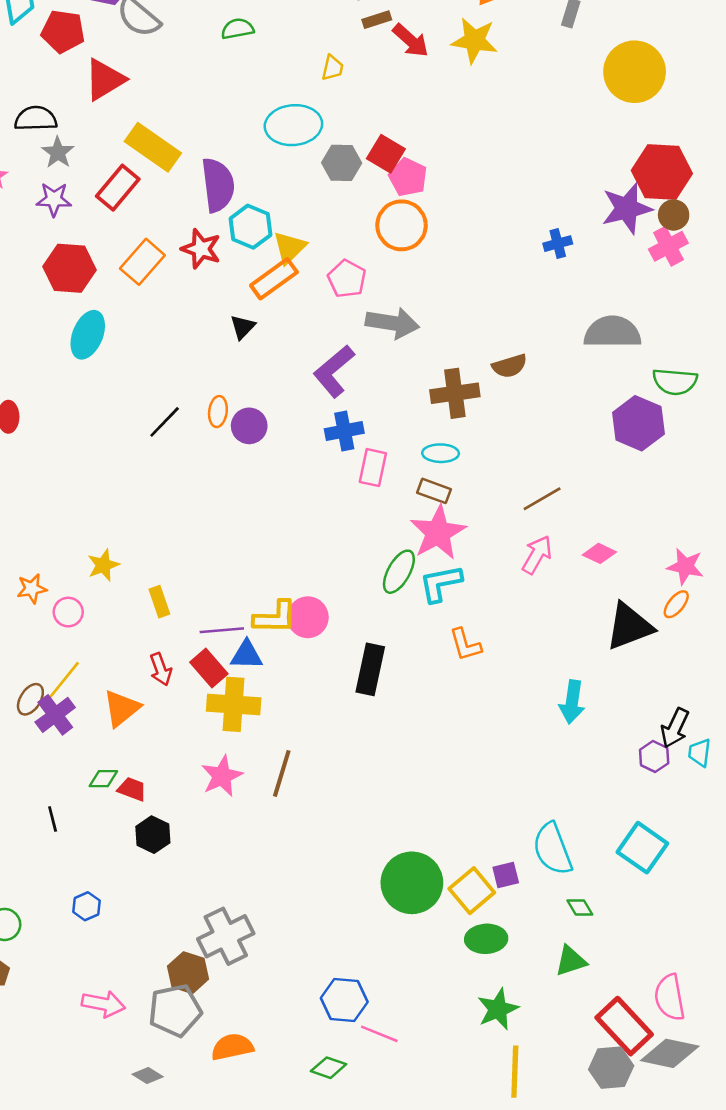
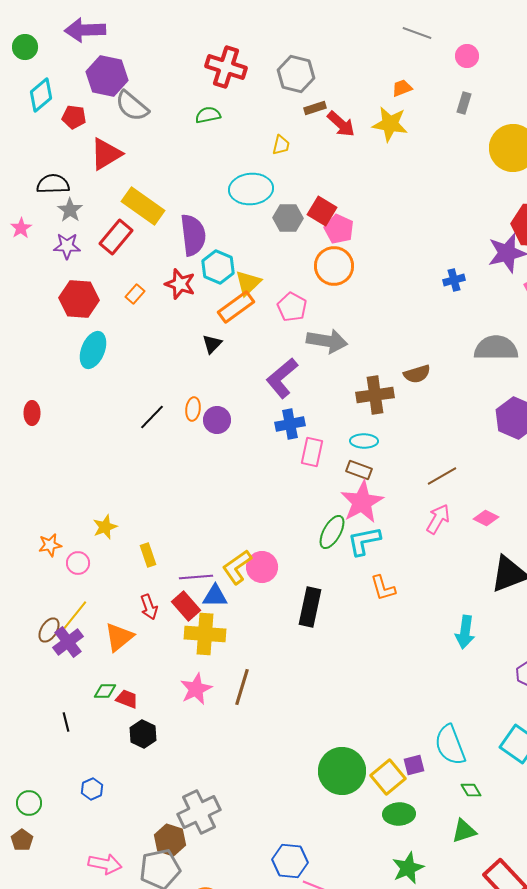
red pentagon: (63, 31) -> (74, 117), size x0.7
orange rectangle: (142, 262) -> (135, 294), size x0.6
yellow L-shape: (275, 617) -> (237, 567), turned 144

